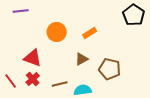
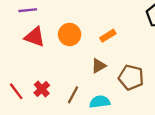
red triangle: (33, 58) -> (35, 37), moved
brown line: (60, 84) -> (73, 95), turned -49

